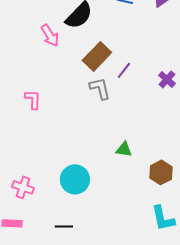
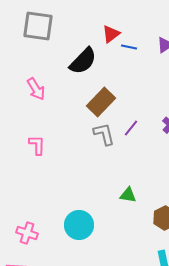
pink arrow: (50, 35) -> (36, 89), moved
purple line: (124, 70) -> (131, 128), moved

